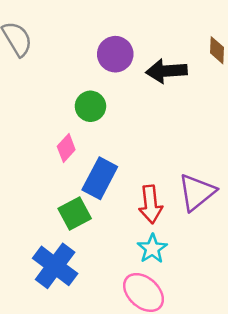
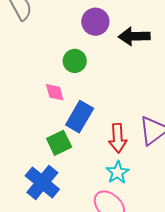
pink diamond: (66, 148) -> (55, 92), turned -60

